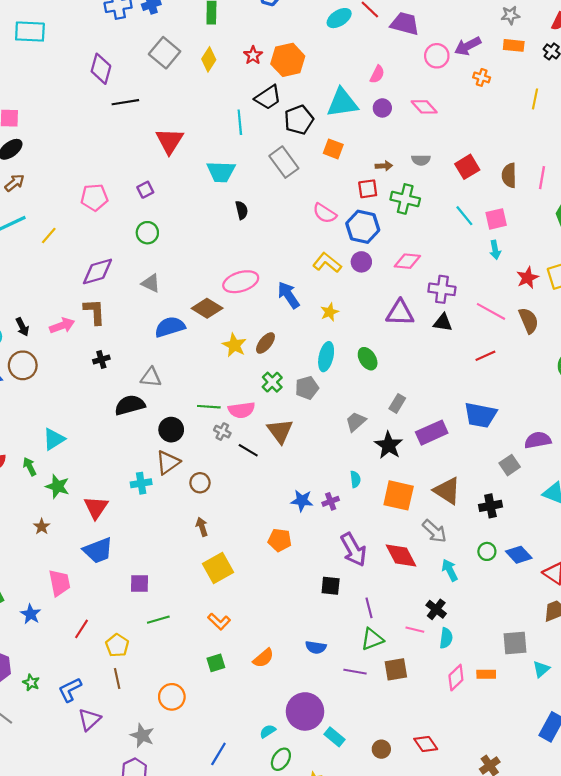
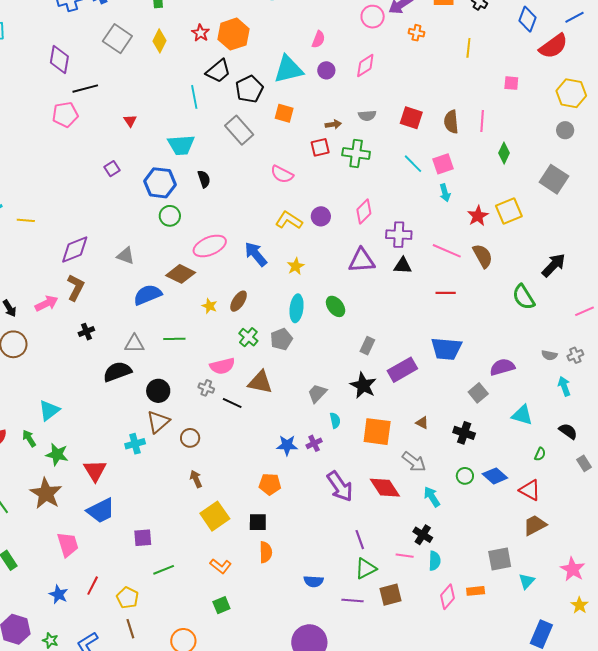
pink diamond: (424, 107) -> (365, 66), turned -75
red triangle: (170, 141) -> (130, 121), size x0.5
red square: (467, 167) -> (411, 118), turned -35
pink pentagon: (94, 197) -> (65, 114), moved
blue hexagon: (363, 227) -> (160, 183), moved
green circle: (147, 233) -> (170, 216), moved
yellow line: (49, 235) -> (26, 220), turned 60
pink diamond: (407, 261) -> (364, 212), turned -45
brown L-shape: (94, 312) -> (76, 288), turned 36
yellow star: (234, 345) -> (210, 306), size x0.7
red line: (485, 356) -> (446, 293), turned 30
green line: (209, 407) -> (174, 339), moved
gray trapezoid: (356, 422) -> (317, 393), moved
brown triangle: (280, 431) -> (260, 382), turned -36
brown triangle: (447, 491) -> (422, 423), size x0.5
black cross: (490, 506) -> (464, 433), turned 35
brown star: (42, 527) -> (46, 493), size x2.0
black square: (331, 586) -> (258, 522), moved
blue star: (31, 614) -> (59, 594), moved
orange semicircle: (263, 658) -> (266, 552), moved, turned -45

